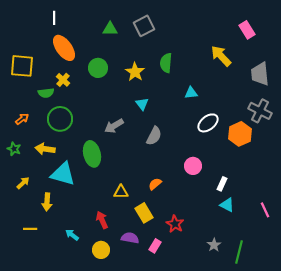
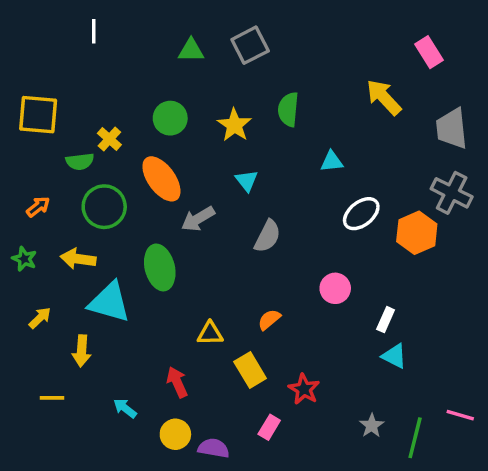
orange ellipse: (64, 48) -> (161, 179), moved
pink line: (265, 210) -> (460, 415), moved, turned -49
purple semicircle: (130, 238) -> (214, 448), moved

